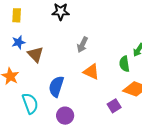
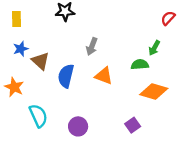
green semicircle: (124, 64) -> (140, 65), turned 98
blue semicircle: (56, 87) -> (66, 76), moved
purple square: (114, 106) -> (133, 125), moved

